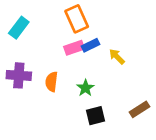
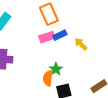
orange semicircle: (52, 82) -> (48, 78), moved

